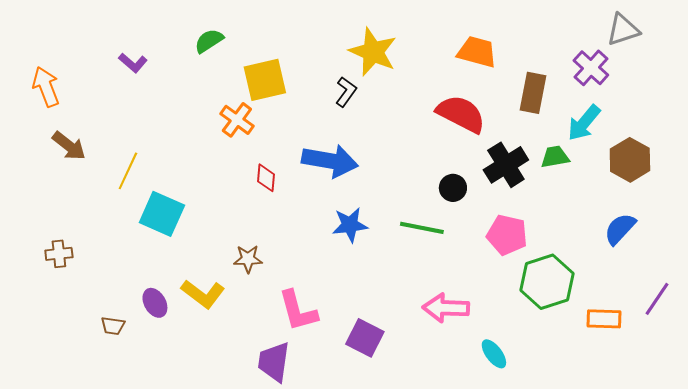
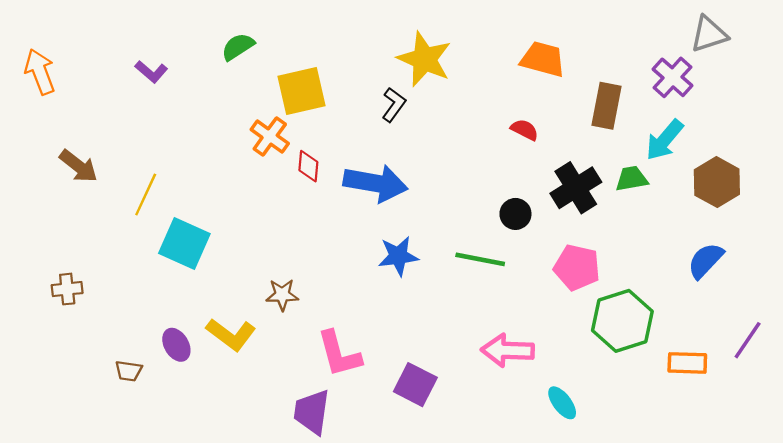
orange arrow: (46, 87) -> (40, 72), moved
red semicircle: (461, 114) -> (525, 130), size x0.5
red diamond: (266, 178) -> (308, 166), moved

